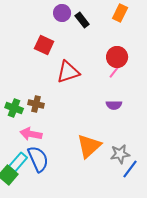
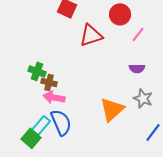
red circle: (117, 57) -> (120, 14), moved
brown cross: (36, 104) -> (49, 82), moved
gray star: (120, 154) -> (143, 98), moved, turned 30

